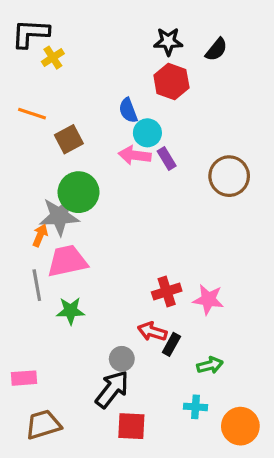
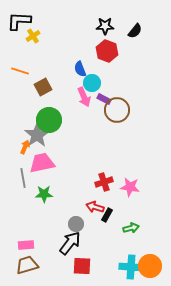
pink arrow: (135, 155) -> (84, 97), turned -120
purple rectangle: (167, 158) -> (104, 99), turned -32
brown circle: (229, 176) -> (117, 110), moved
gray star: (59, 216) -> (37, 135), turned -30
pink rectangle: (24, 378) -> (26, 245), moved
cyan cross: (195, 407) -> (131, 267), moved, size x1.6

